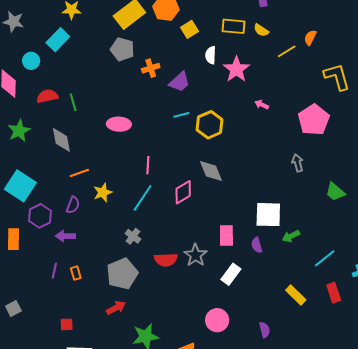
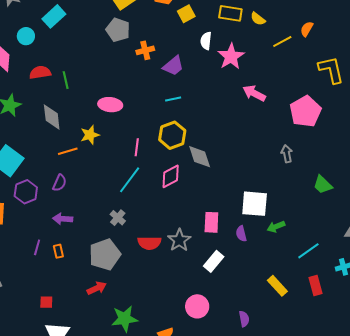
pink arrow: (262, 105) -> (254, 93), size x1.6
yellow hexagon: (210, 125) -> (172, 135), moved
yellow star: (103, 192) -> (90, 135), moved
purple arrow: (65, 236) -> (63, 219), moved

